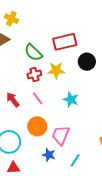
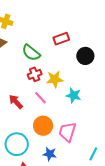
red rectangle: (65, 42) -> (61, 39), size x0.7
yellow star: (56, 70) -> (55, 79), moved
blue star: (49, 155) -> (50, 154), moved
cyan line: (75, 160) -> (93, 154), moved

